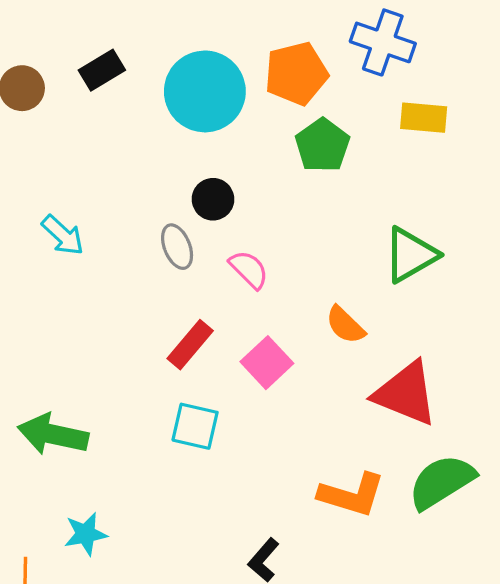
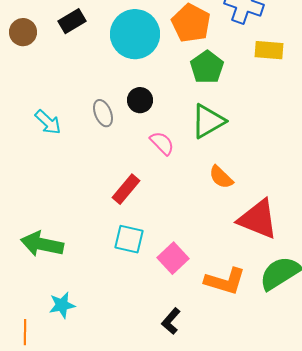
orange pentagon: (296, 73) -> (191, 23), turned -30
gray ellipse: (177, 247) -> (103, 113), moved
green triangle: (411, 255) -> (208, 121), moved
pink square: (267, 363) -> (173, 258), moved

